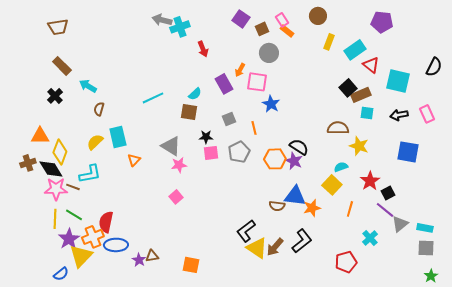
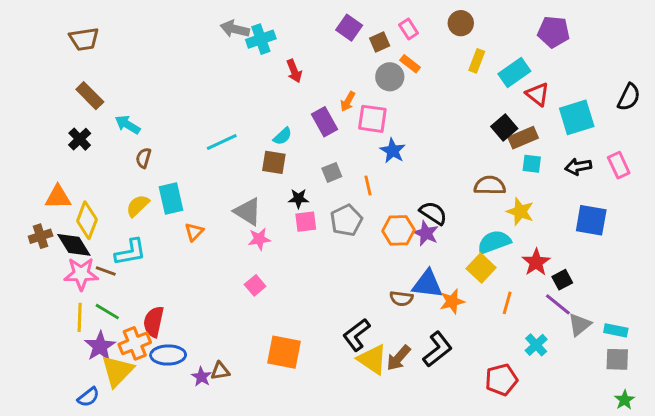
orange rectangle: (287, 31) -> (410, 64), moved
cyan square: (398, 81) -> (577, 117), turned -30
cyan semicircle: (341, 167) -> (494, 242), size x1.6
orange square: (191, 265) -> (284, 352), moved, size x1.4

